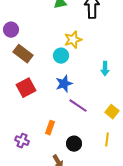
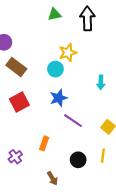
purple cross: (22, 141) -> (15, 157), turned 32
black circle: (74, 144) -> (78, 160), moved

